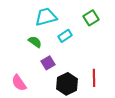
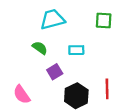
green square: (91, 18) -> (104, 21), turned 35
cyan rectangle: (65, 36) -> (76, 50), moved, turned 32

